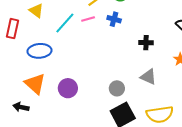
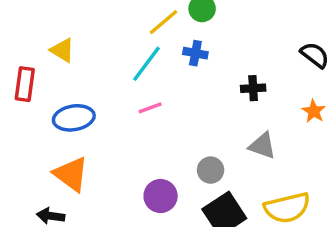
pink line: (88, 19) -> (150, 108), moved
cyan line: (65, 23) -> (146, 64), moved
purple circle: (68, 88) -> (161, 196), moved

